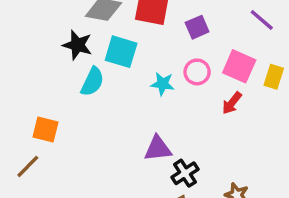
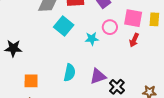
black star: (77, 45) -> (13, 48), moved
cyan square: (121, 52) -> (64, 26), turned 36
cyan semicircle: (92, 82) -> (70, 73), moved

